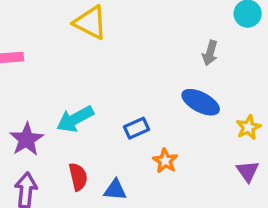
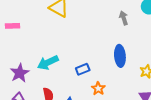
gray arrow: (210, 53) -> (124, 18), moved, turned 144
blue ellipse: (201, 102) -> (120, 56), turned 55

